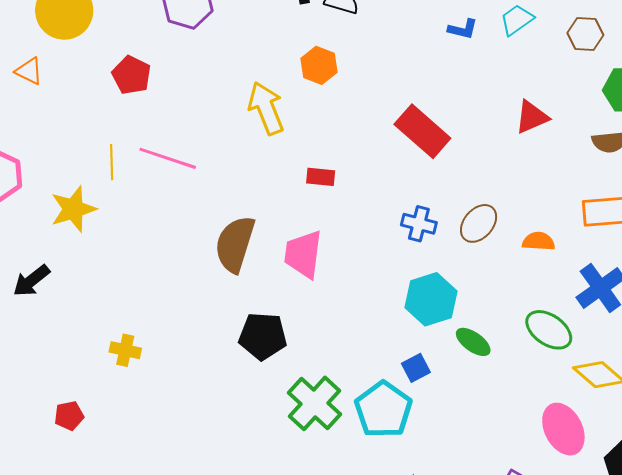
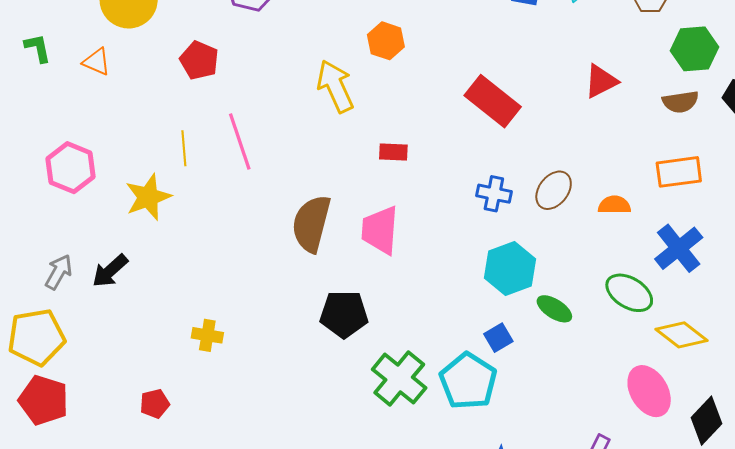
pink line: (168, 158) -> (240, 141), turned 56

